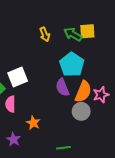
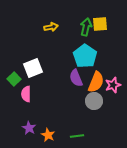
yellow arrow: (45, 34) -> (51, 27), moved, turned -80
green arrow: (73, 34) -> (86, 27), turned 72
orange star: (33, 123) -> (48, 135), moved

